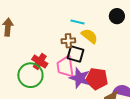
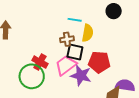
yellow semicircle: (89, 36) -> (88, 33), turned 66
pink trapezoid: (65, 67) -> (66, 65), turned 65
red pentagon: (97, 79) -> (99, 62), moved

